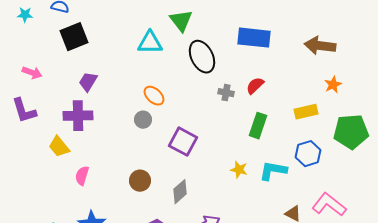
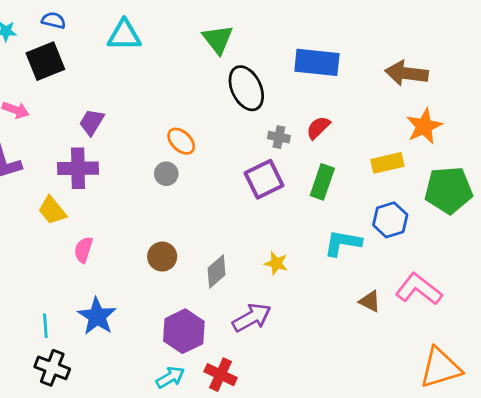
black square: (74, 37) -> (45, 61), moved
cyan triangle: (150, 43) -> (124, 35), moved
orange star: (333, 85) -> (424, 126), size x1.5
purple square: (183, 142) -> (264, 179), moved, turned 36
yellow star: (239, 170) -> (276, 263), moved

